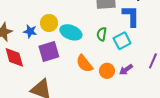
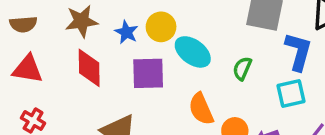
cyan square: (122, 41) -> (291, 93), moved

